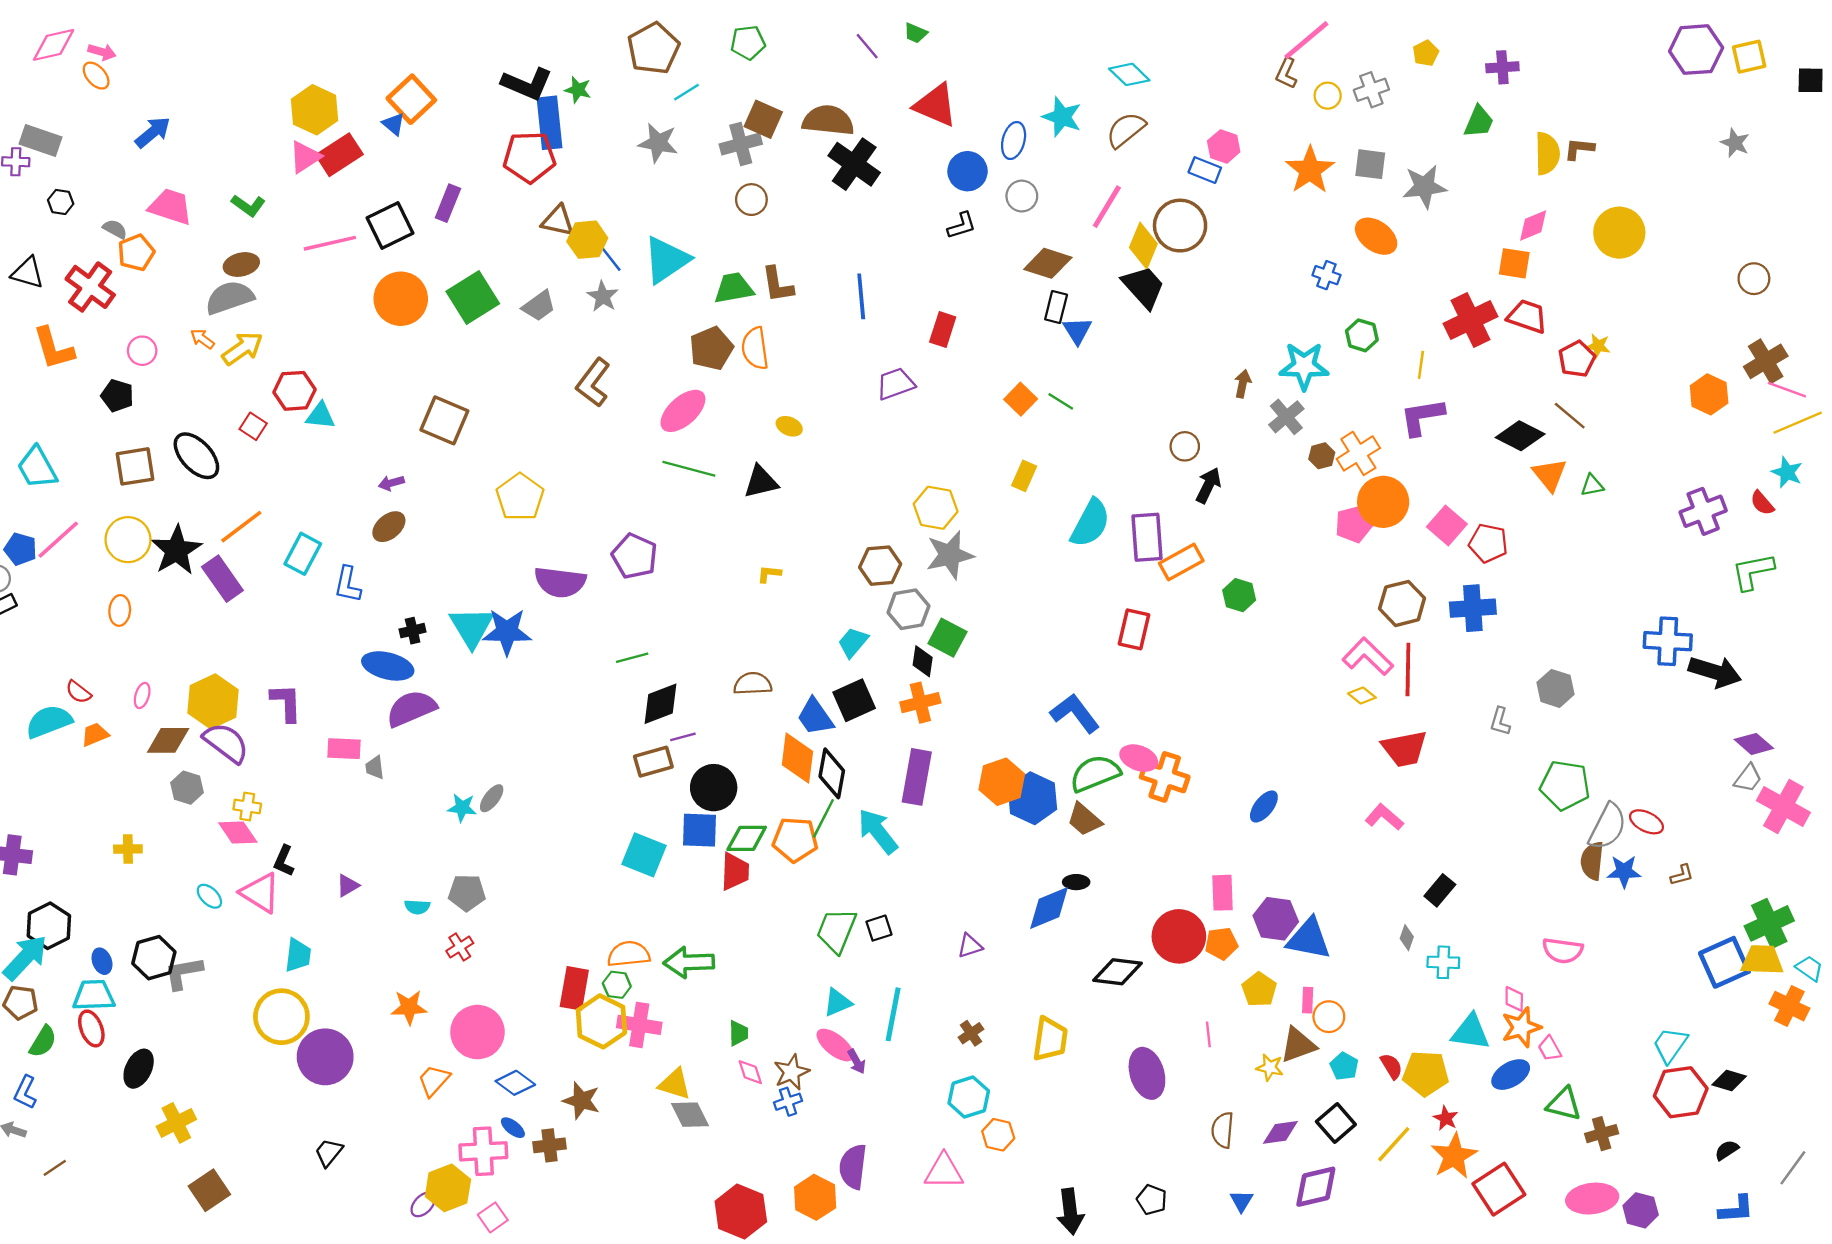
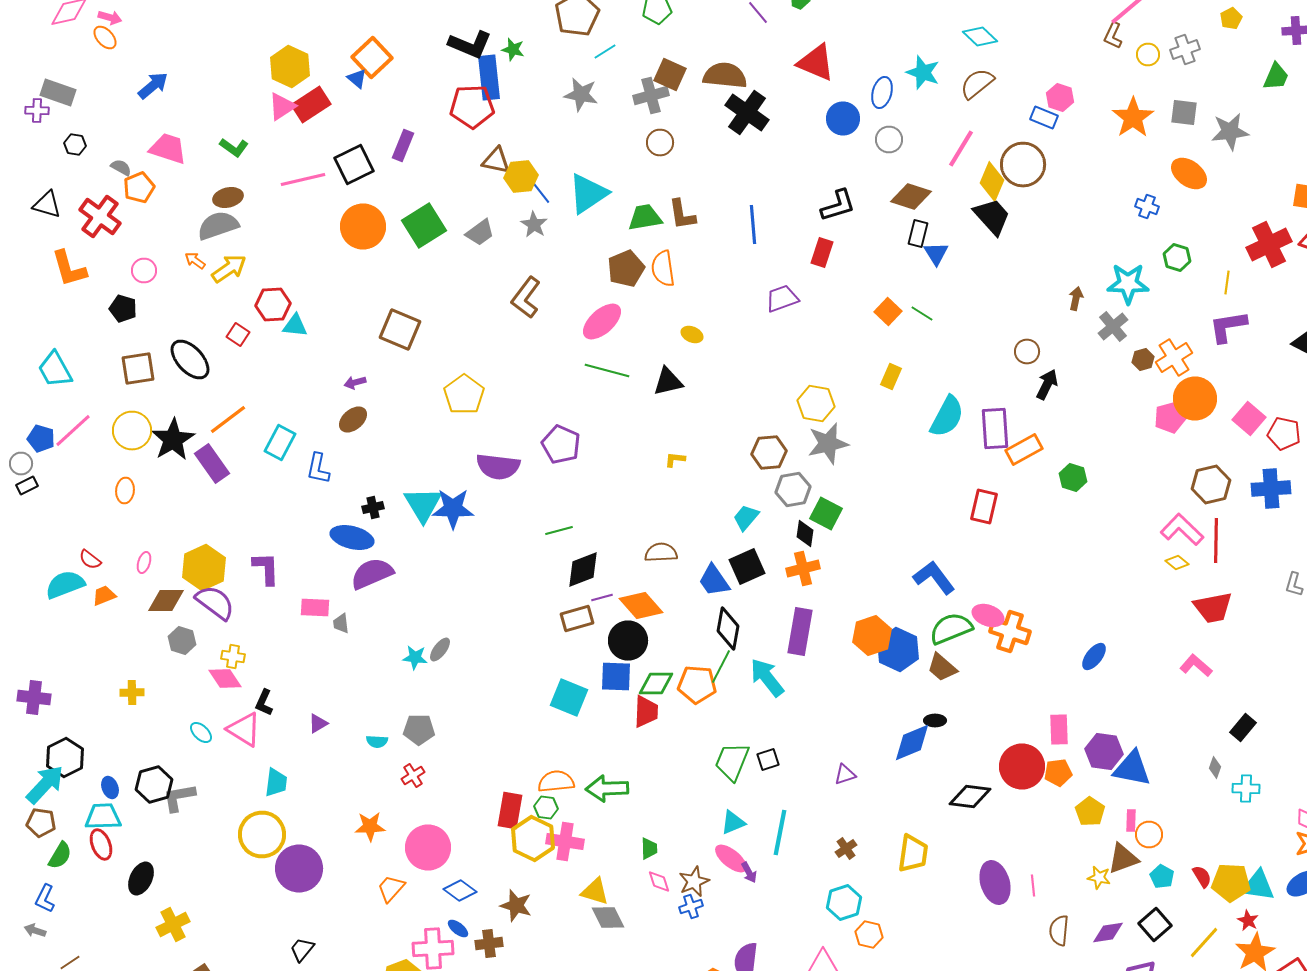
black L-shape: (962, 226) -> (838, 206), moved, size x1.4
orange diamond: (797, 758) -> (641, 606), moved, turned -48
cyan triangle: (1471, 1032) -> (1258, 886), moved
pink line: (1208, 1034) -> (1033, 886), moved

